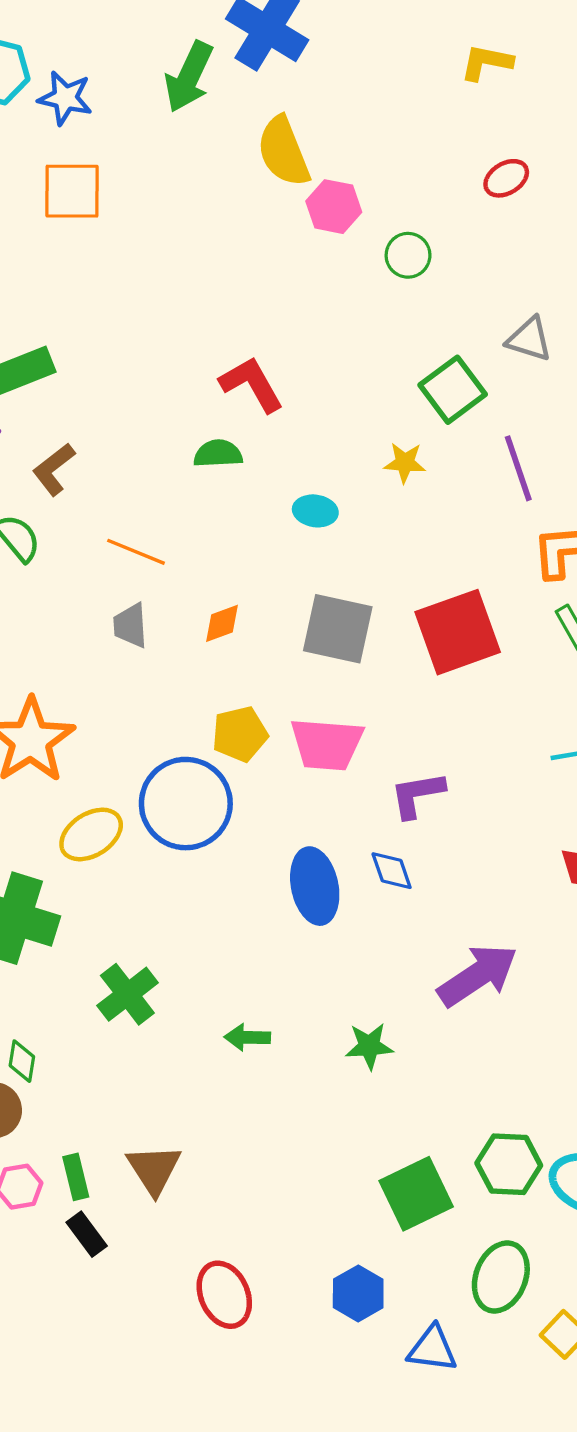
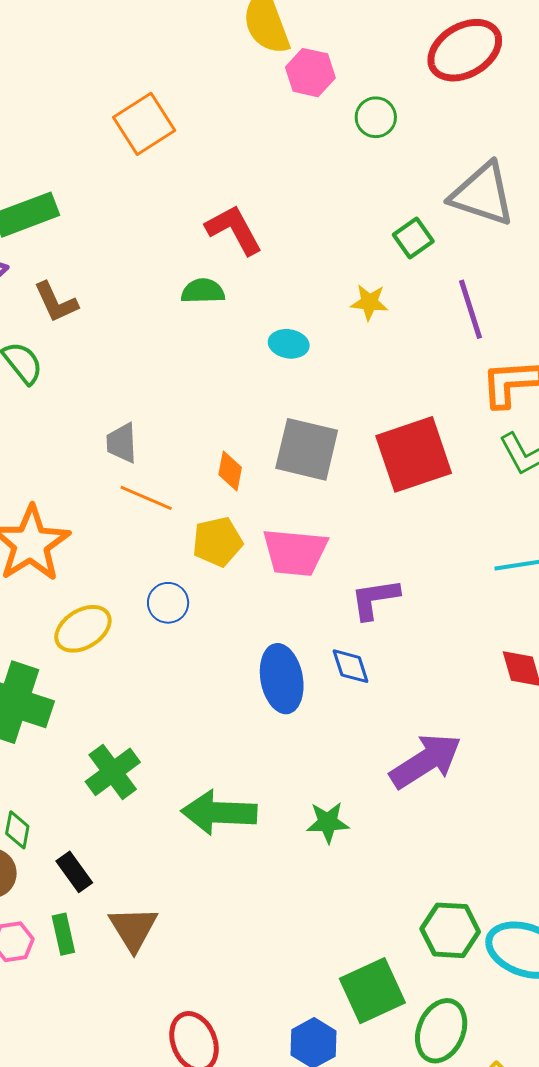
red ellipse: (506, 178) -> (465, 50), size x1.8
orange square: (72, 191) -> (144, 124), moved, turned -34
gray triangle: (529, 339) -> (482, 194), size x1.6
green square: (453, 390) -> (413, 238), size x0.7
brown L-shape: (54, 469) -> (56, 302), turned -78
orange line: (136, 552) -> (146, 498), moved
orange diamond: (222, 623) -> (230, 471), moved, turned -60
blue circle: (186, 804) -> (168, 603), size x0.5
green arrow: (247, 1037) -> (219, 813), size x1.8
green square: (416, 1194) -> (372, 991), moved
black rectangle: (87, 1234) -> (74, 872), moved

